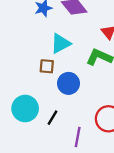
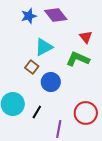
brown square: (47, 66) -> (32, 67), turned 32

